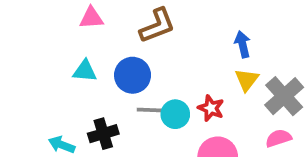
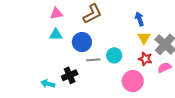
cyan triangle: (85, 71) -> (56, 35), moved
red star: (211, 108) -> (145, 59), moved
cyan circle: (175, 114) -> (114, 55), moved

